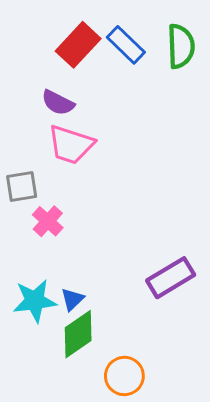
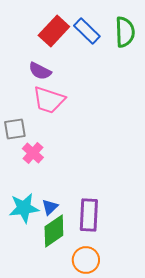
purple rectangle: (171, 278) -> (89, 215), moved, turned -56

